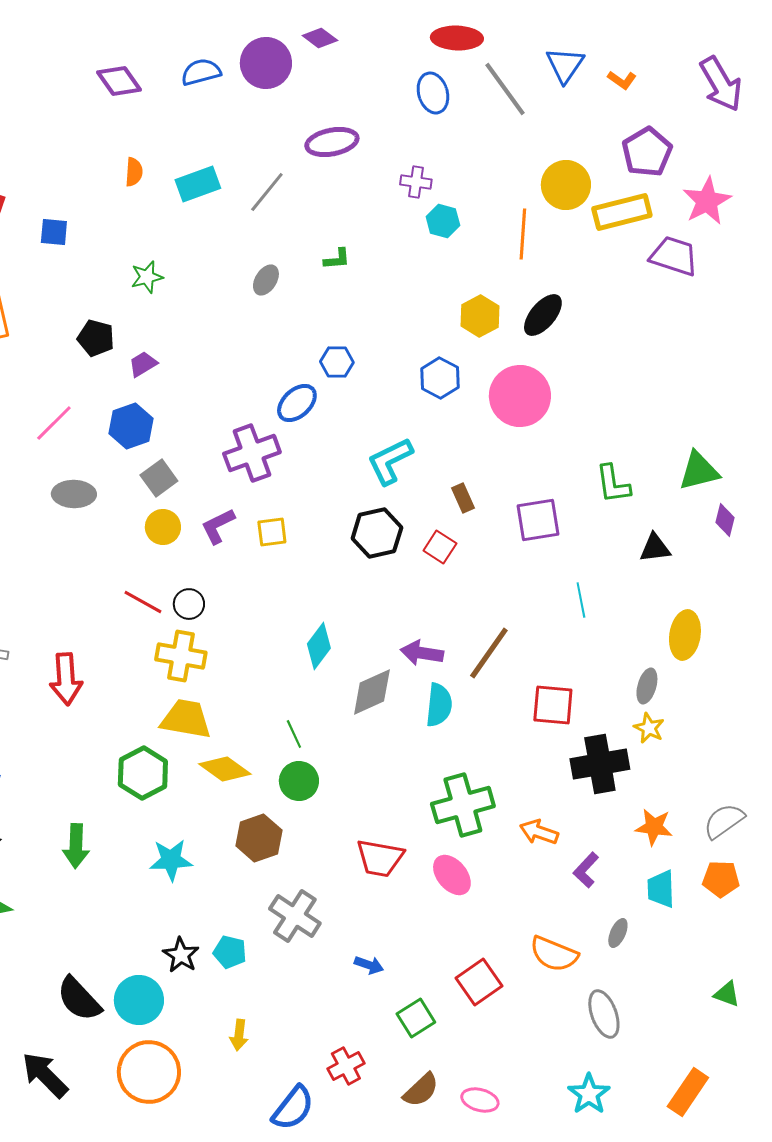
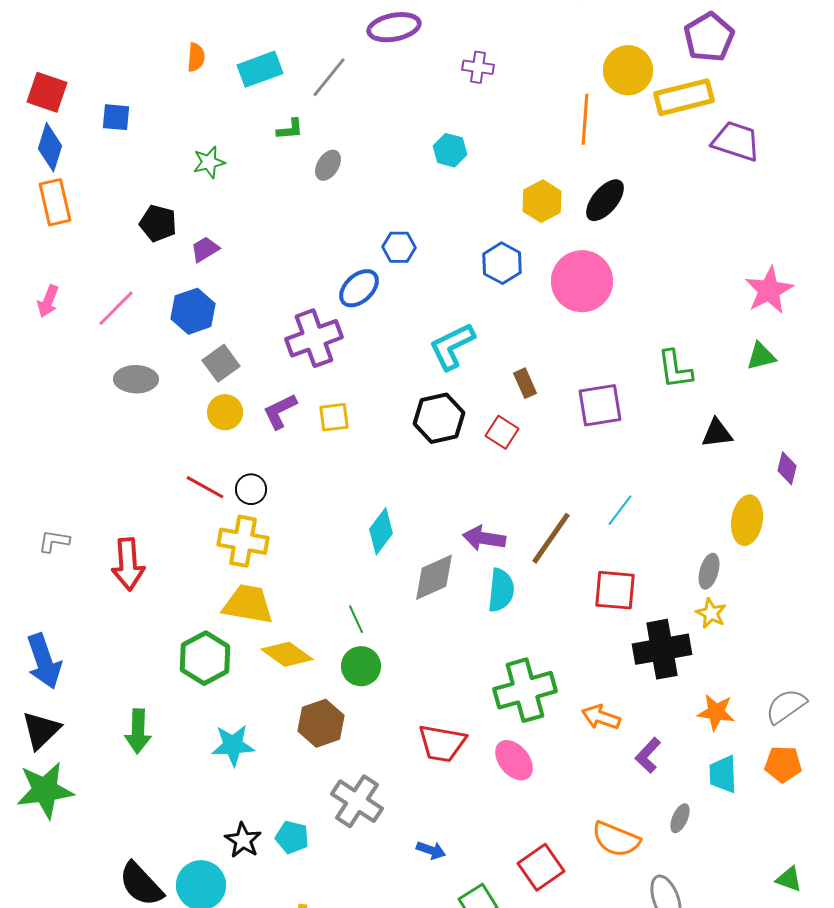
pink star: (707, 201) -> (769, 290), moved
cyan hexagon: (443, 221) -> (450, 150), moved
green L-shape: (337, 259) -> (290, 129), moved
green triangle: (699, 471) -> (761, 356), size x0.7
purple diamond: (725, 520) -> (787, 468), moved
cyan line: (581, 600) -> (620, 510), moved, turned 48

